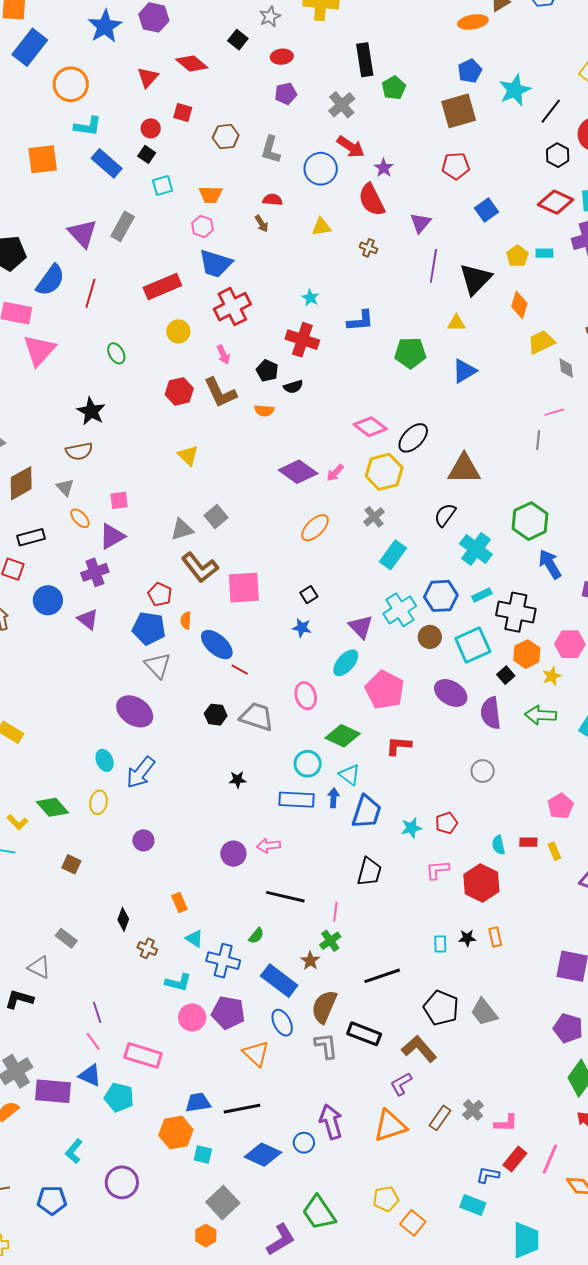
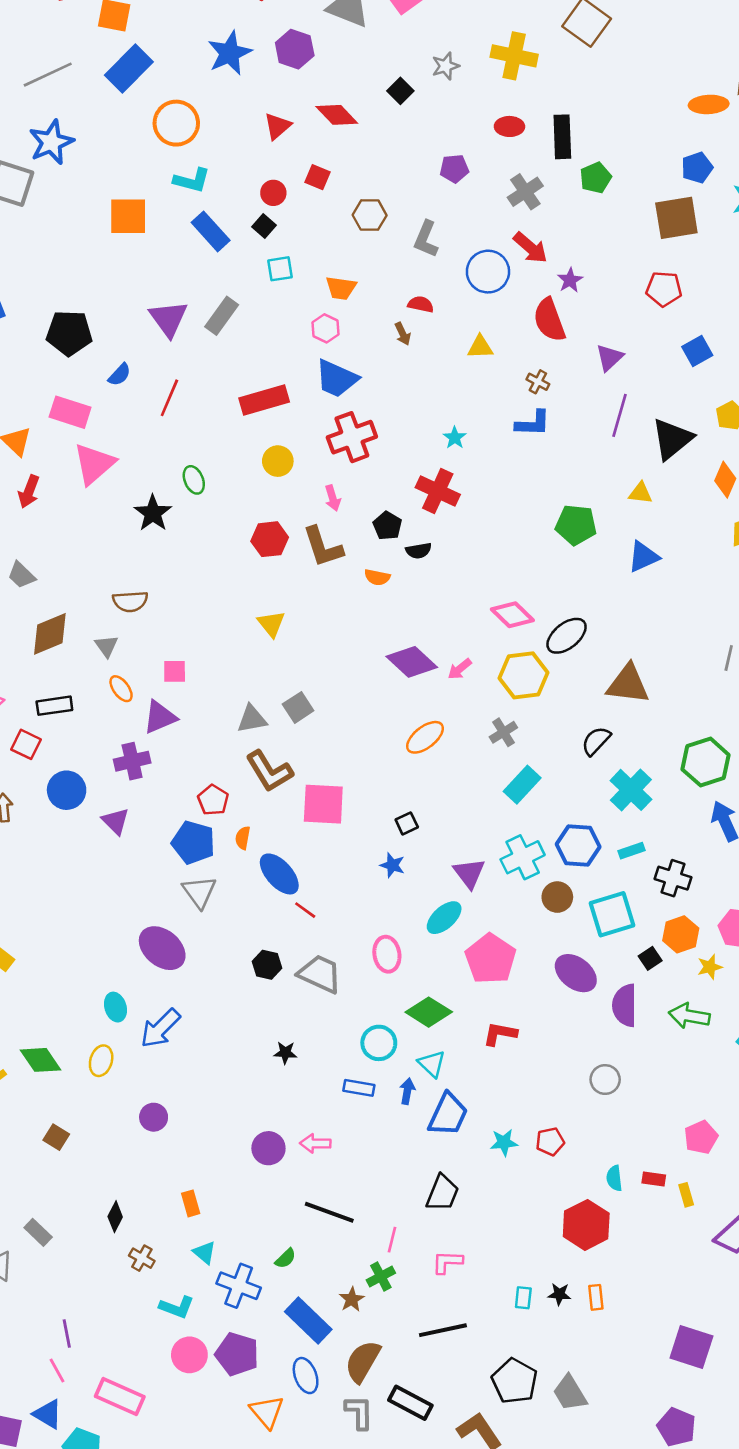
red ellipse: (282, 57) -> (509, 126), moved
blue semicircle: (50, 280) -> (119, 375), size x0.6
blue L-shape: (360, 321) -> (533, 423), moved
black star: (91, 411) -> (153, 513), moved
black cross: (516, 612) -> (673, 878), size x0.7
blue rectangle: (297, 800) -> (359, 1088), size x0.7
pink L-shape: (437, 870) -> (447, 1262), moved

